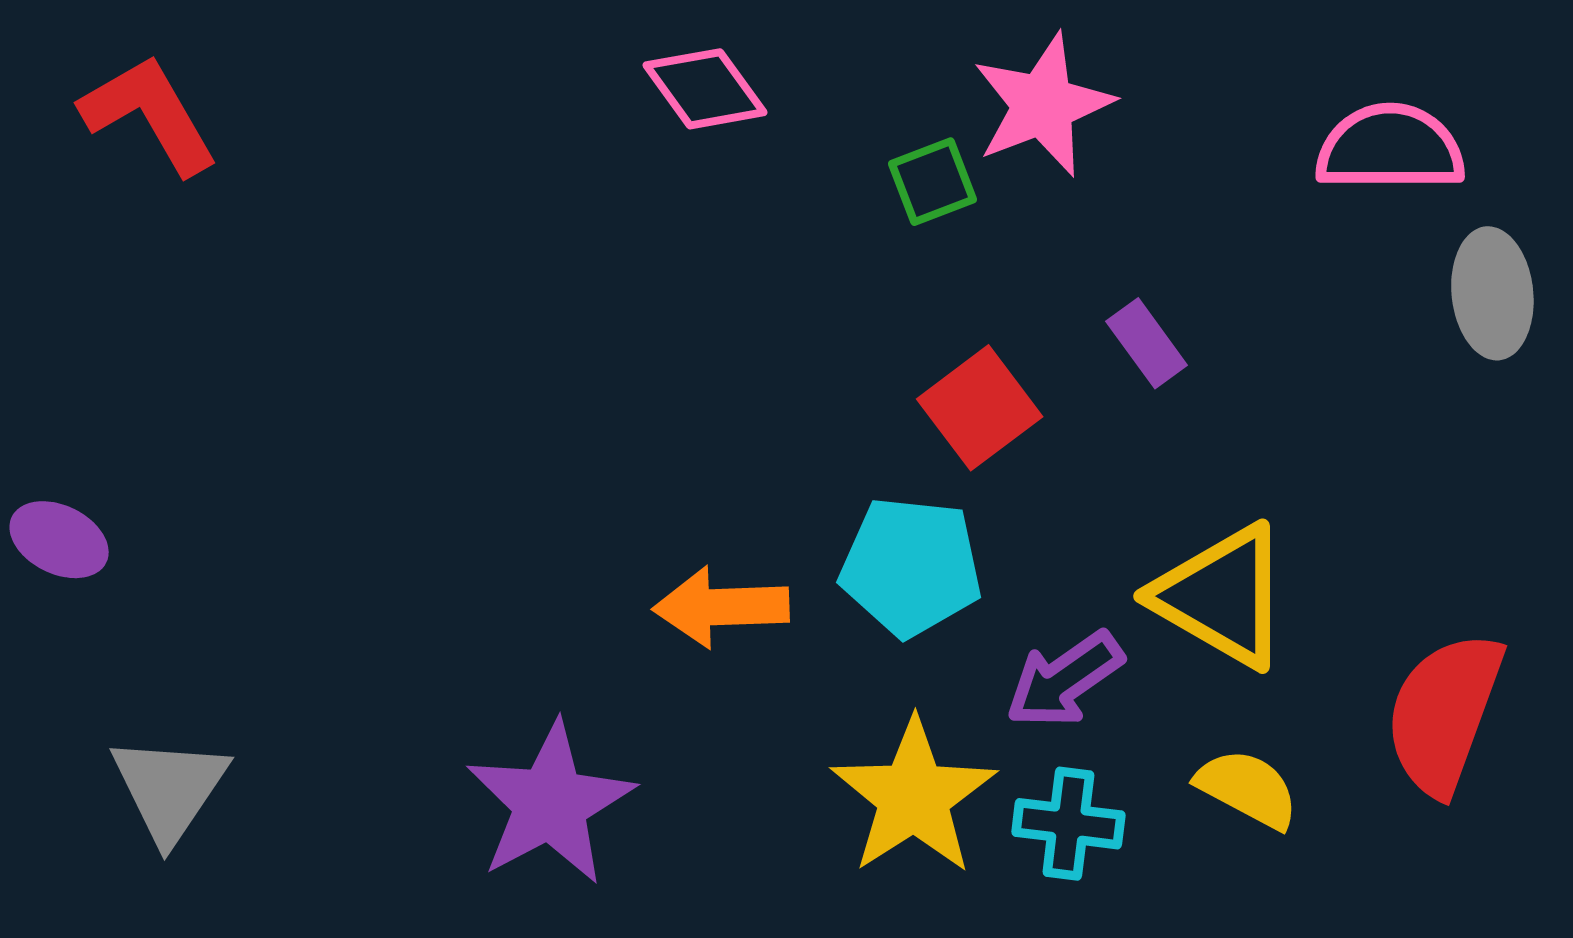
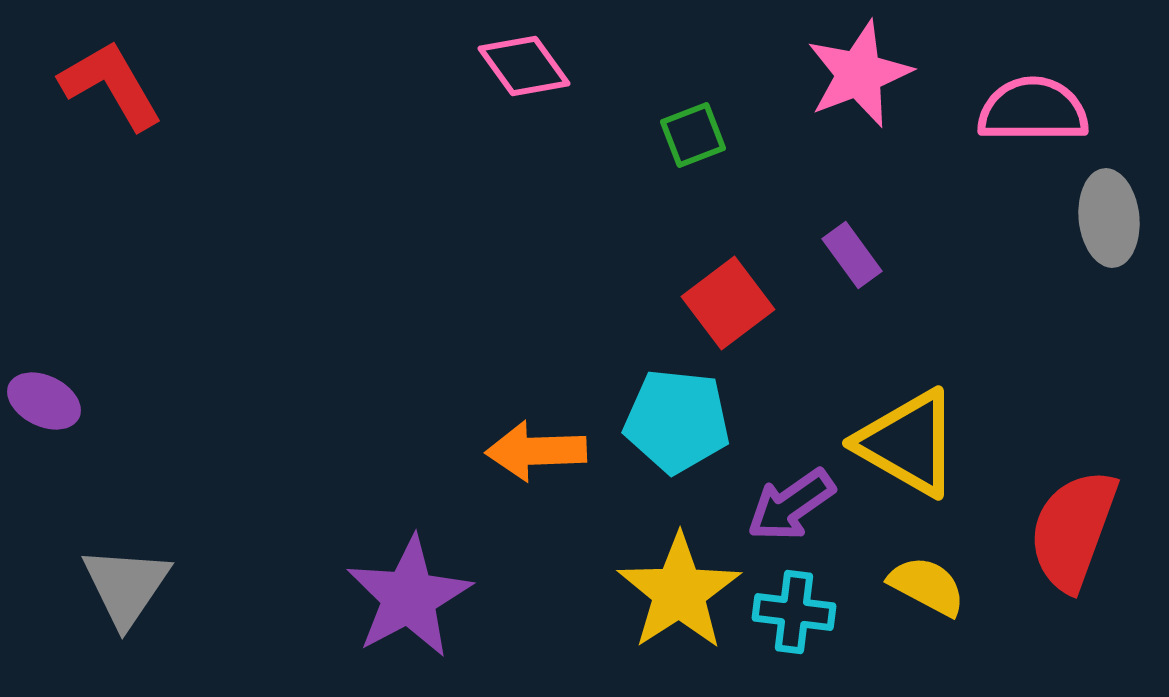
pink star: (1043, 105) -> (859, 74), moved

